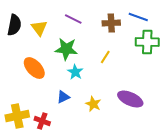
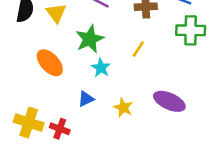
green star: (66, 49) -> (90, 39), turned -30
yellow cross: (17, 116) -> (29, 123), turned 30

